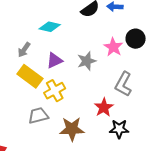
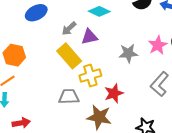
purple triangle: (54, 60) -> (89, 37), moved
red star: (104, 107) -> (114, 93), moved

